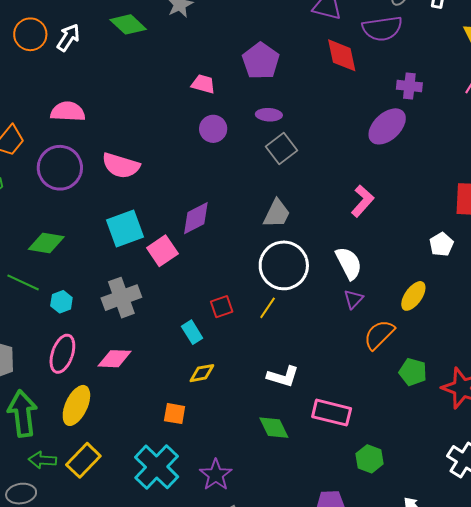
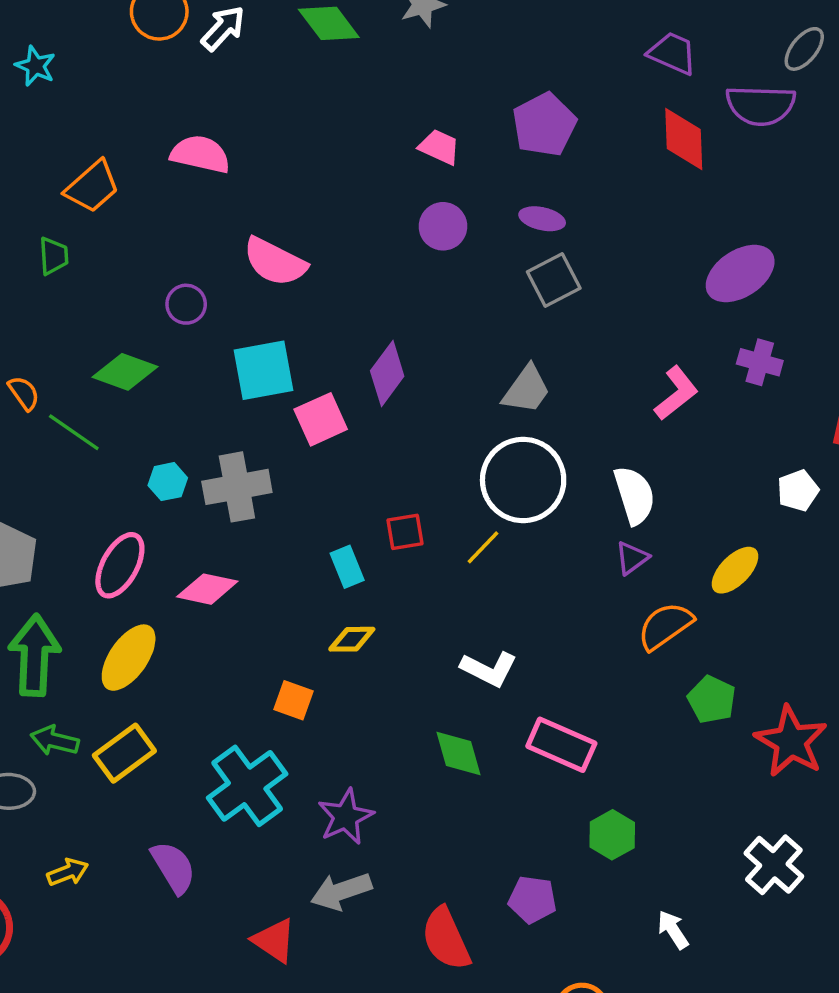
purple cross: (409, 86) -> (760, 362), moved
purple circle: (60, 168) -> (186, 304), moved, size x0.5
purple diamond: (196, 218) -> (387, 373), turned -36
cyan hexagon: (61, 302) -> (168, 482), moved

